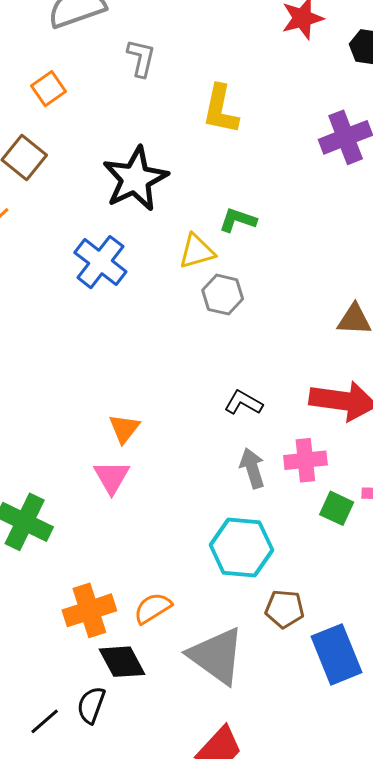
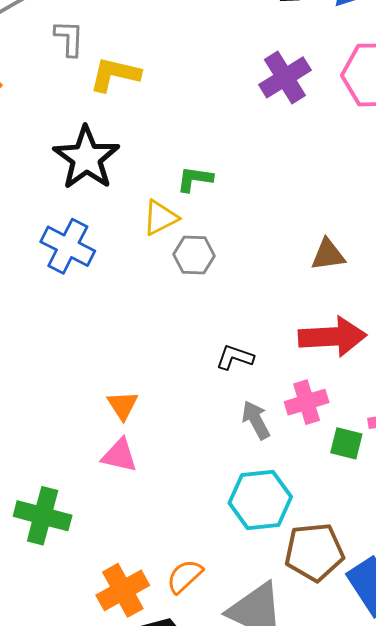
yellow L-shape: (220, 109) -> (115, 74), moved, turned 102
pink triangle: (112, 477) -> (119, 455), turned -36
brown pentagon: (285, 609) -> (314, 552), size x1.5

